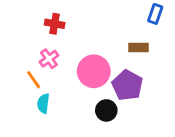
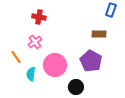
pink circle: (94, 71) -> (55, 65), moved
orange line: (34, 80) -> (16, 57), moved
black circle: (106, 110) -> (76, 87), moved

